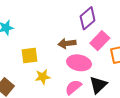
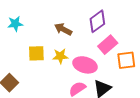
brown arrow: (67, 43) -> (63, 29), moved, turned 30
yellow star: (43, 77) -> (60, 56), moved

